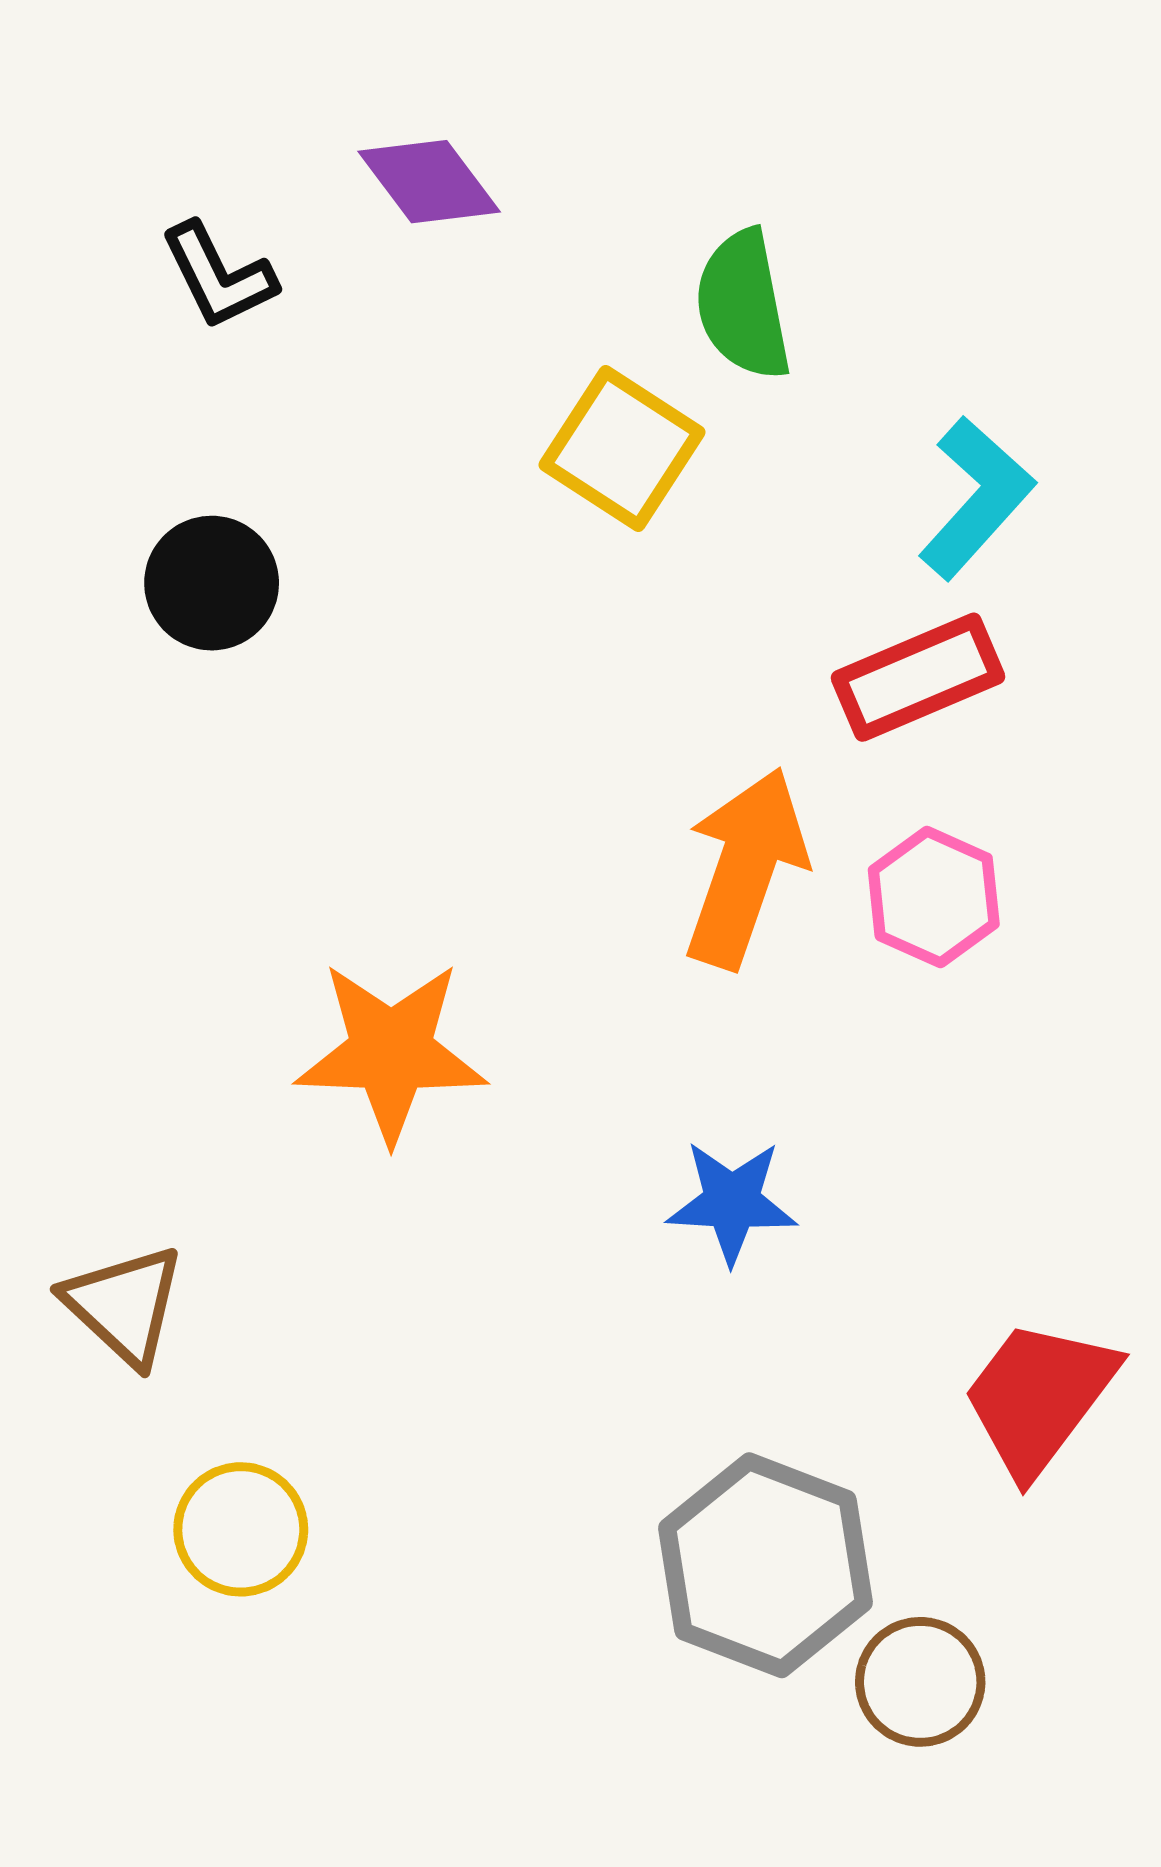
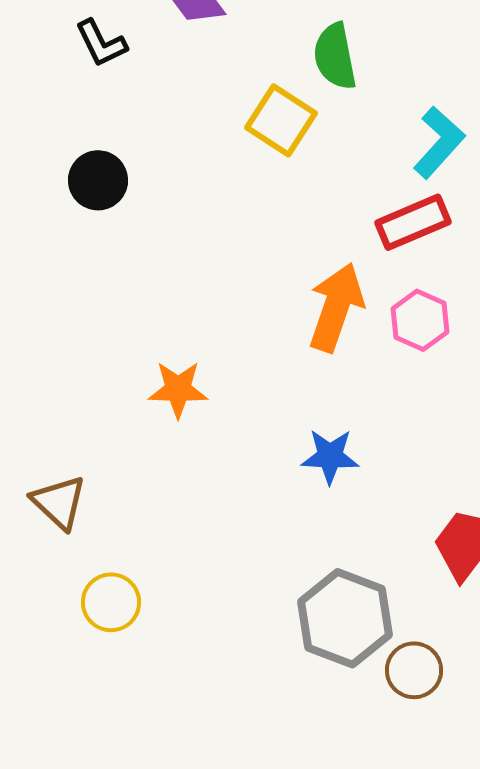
orange star: (391, 1052) -> (178, 389), size x0.7

